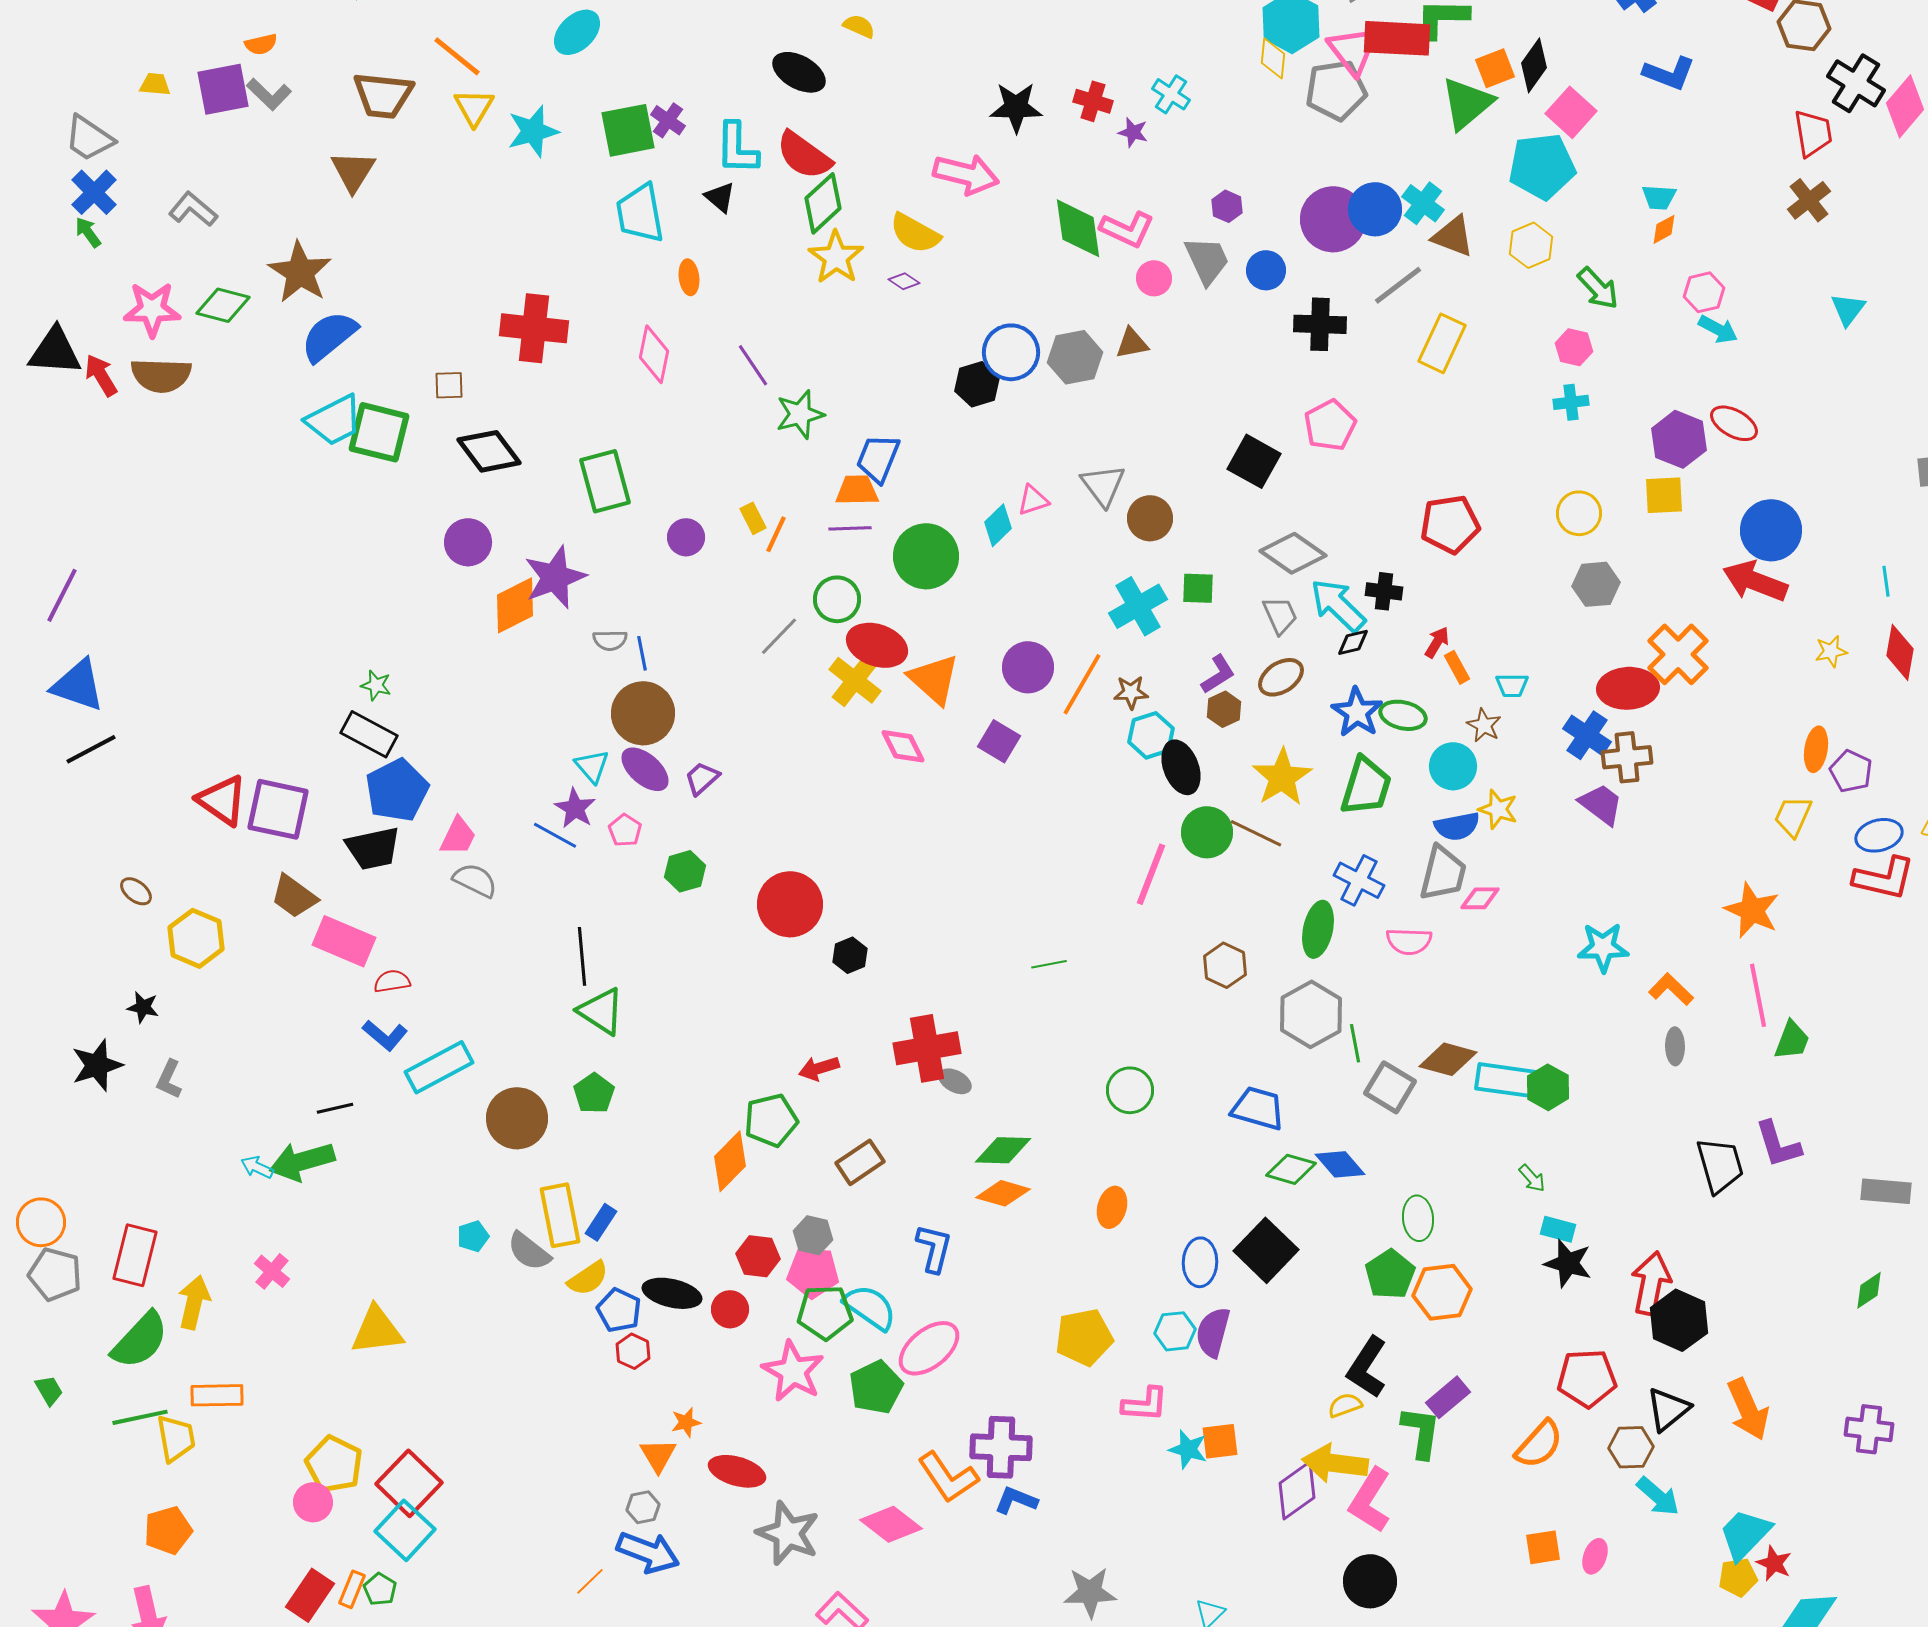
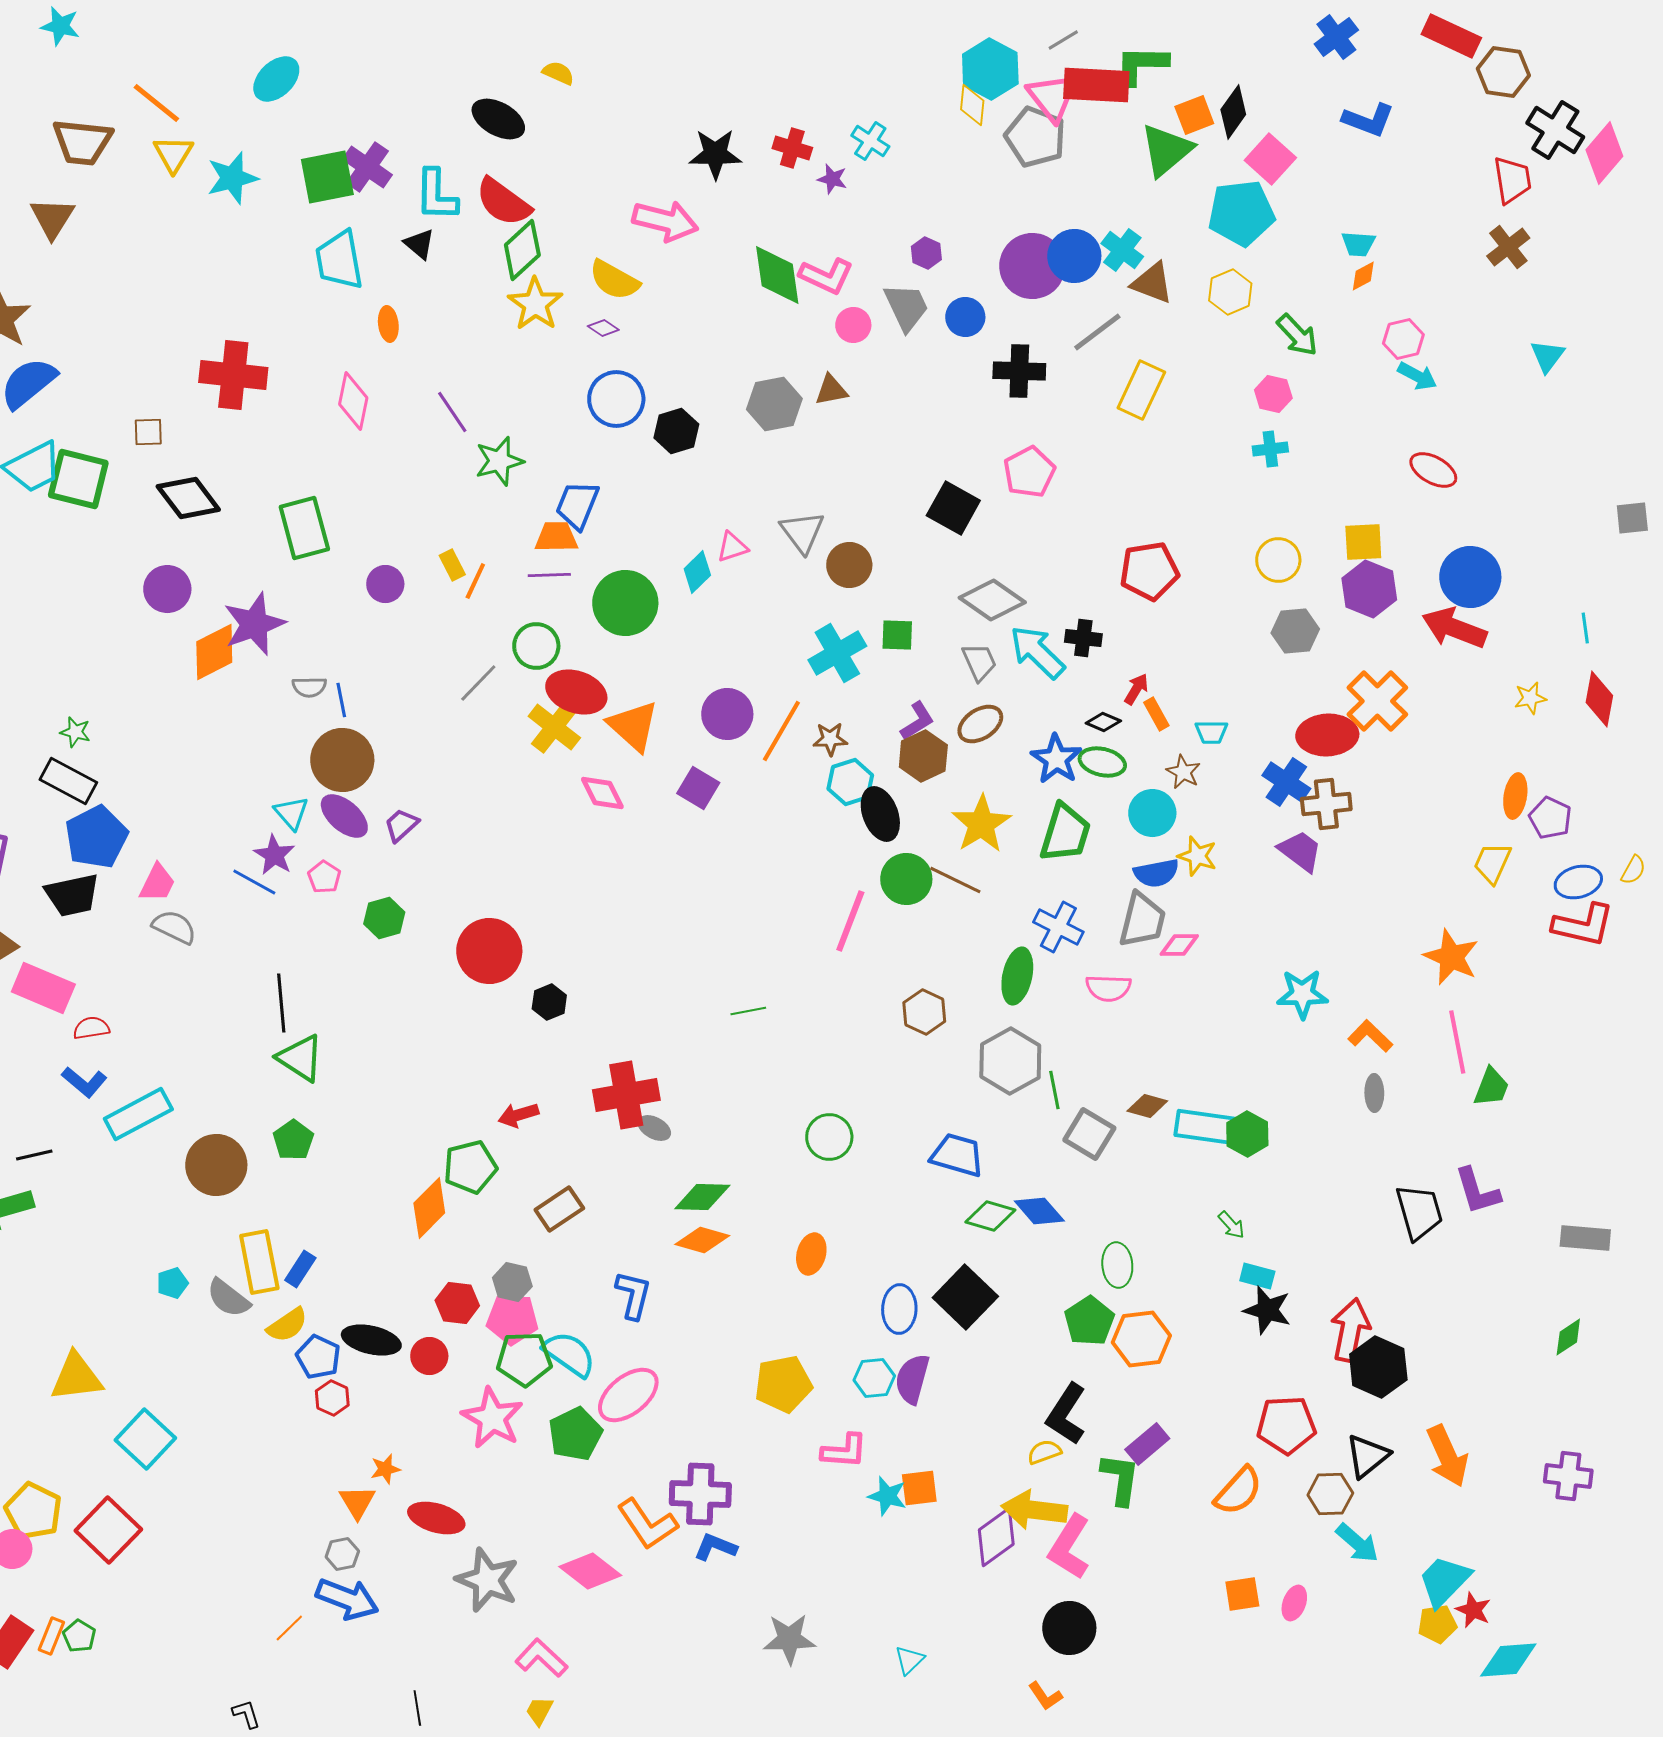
gray pentagon: (1336, 90) -> (1035, 137), turned 30
purple cross: (668, 120) -> (367, 167), size x1.4
blue circle: (1011, 352) -> (616, 399), moved
purple hexagon: (1679, 439) -> (1369, 589), moved
black diamond: (1353, 642) -> (1103, 722), moved, turned 36
brown hexagon: (1224, 709) -> (923, 756), size x1.4
brown diamond: (1448, 1059) -> (1147, 1106), size x0.7
cyan square: (405, 1530) -> (145, 1439), moved

